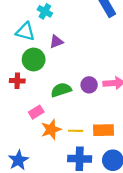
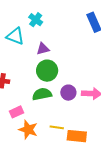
green circle: (34, 60) -> (47, 71), moved
orange star: (51, 129) -> (28, 130), turned 30
yellow line: (76, 131) -> (57, 127), moved

